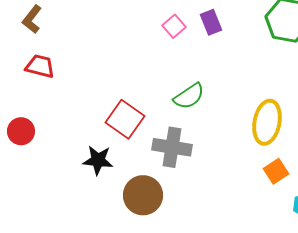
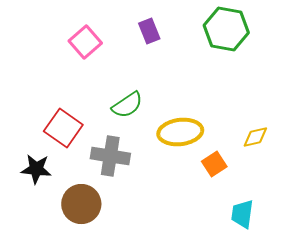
pink square: (174, 26) -> (85, 42), moved, size x1.4
yellow ellipse: (267, 122) -> (180, 132), moved, turned 72
orange square: (276, 171) -> (214, 164), moved

